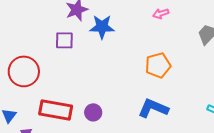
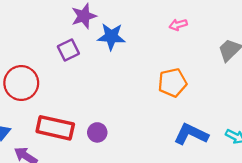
purple square: (64, 40) -> (68, 50), turned -30
blue L-shape: (153, 108) -> (191, 134), moved

